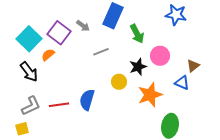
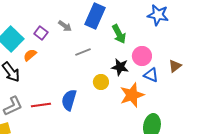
purple square: (59, 33) -> (41, 33), size x0.6
black star: (138, 67) -> (120, 67), turned 30
blue triangle: (182, 83) -> (151, 75), moved

